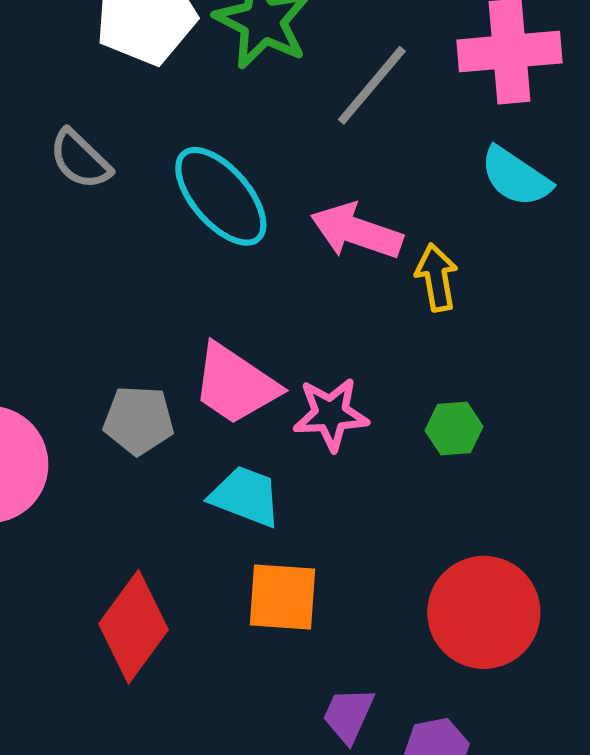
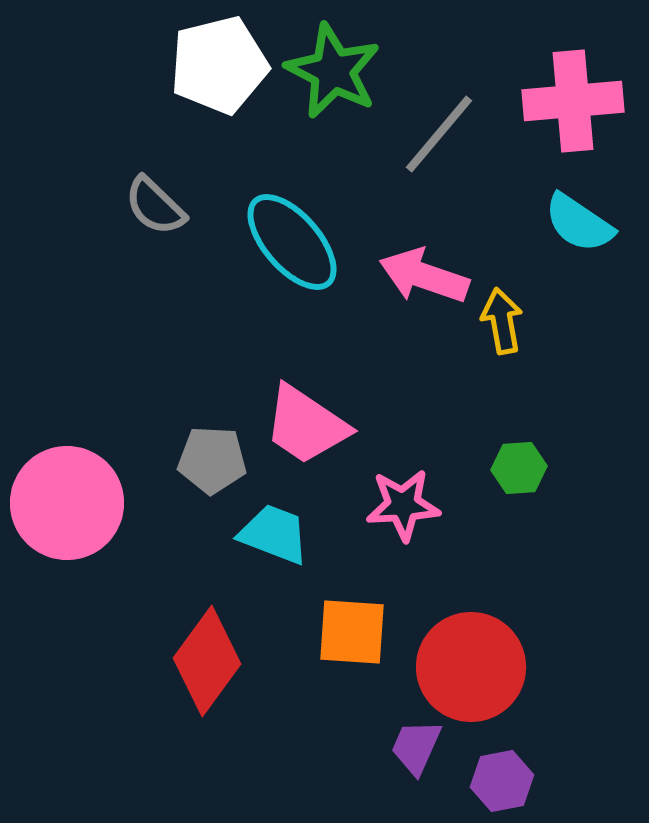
pink star: (331, 414) -> (403, 505), moved
cyan trapezoid: (245, 496) -> (274, 534), moved
red circle: (484, 612) -> (471, 667), moved

